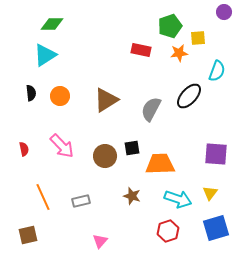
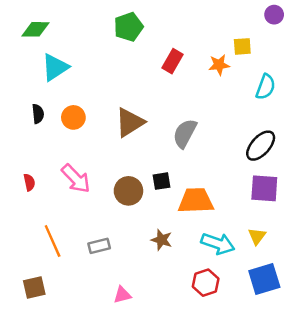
green diamond: (52, 24) -> (35, 29), moved
green pentagon: (170, 26) -> (128, 27), moved
red rectangle: (141, 50) -> (173, 61), turned -72
black ellipse: (189, 96) -> (261, 146), moved
pink triangle: (100, 241) -> (122, 295), turned 35

